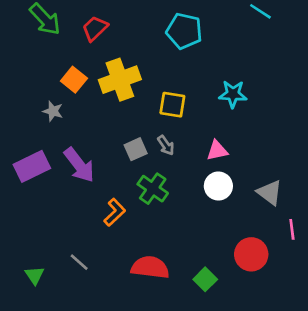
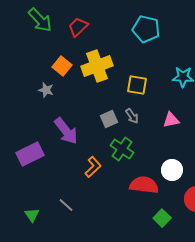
purple rectangle: (32, 166) -> (30, 154), moved
white circle: (218, 186) -> (172, 170), moved
red semicircle: (150, 267) -> (144, 185), moved

